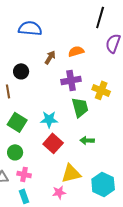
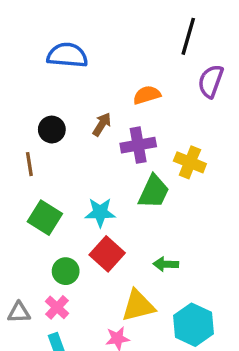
brown arrow: (50, 57) -> (102, 124), moved
green trapezoid: (80, 107) -> (154, 192), turned 40
green arrow: (87, 140) -> (166, 264), moved
green circle: (15, 152) -> (66, 271), moved
pink cross: (24, 174) -> (57, 307), turned 32

